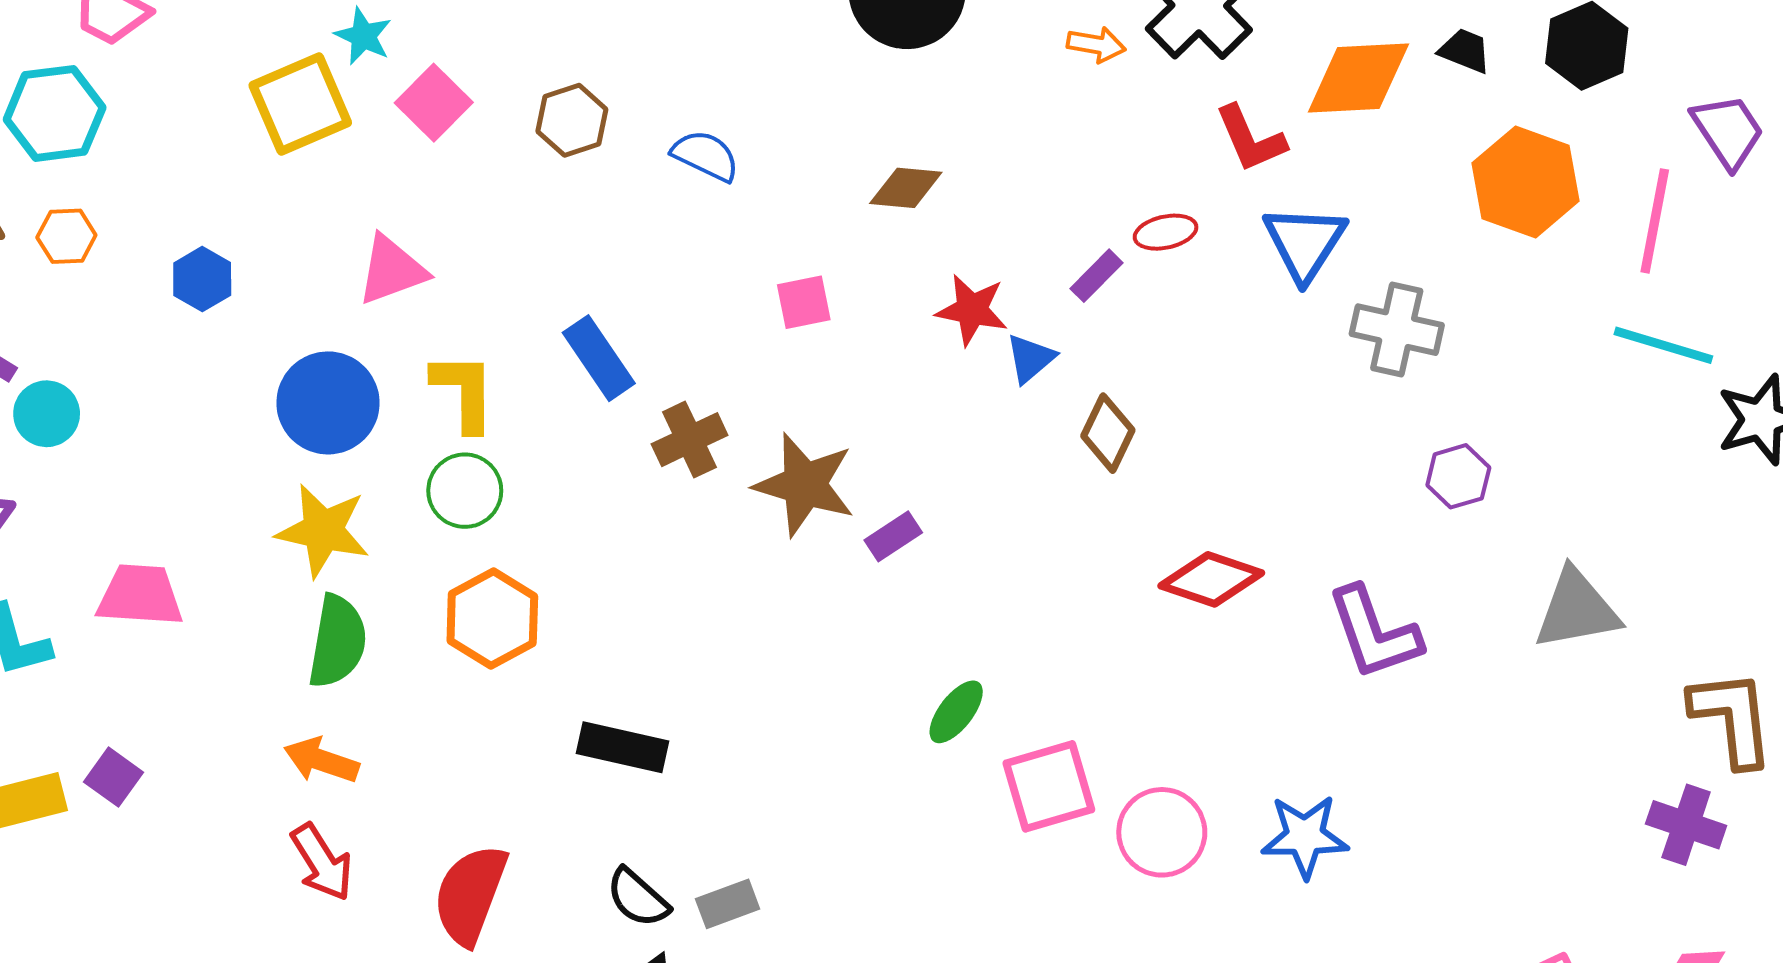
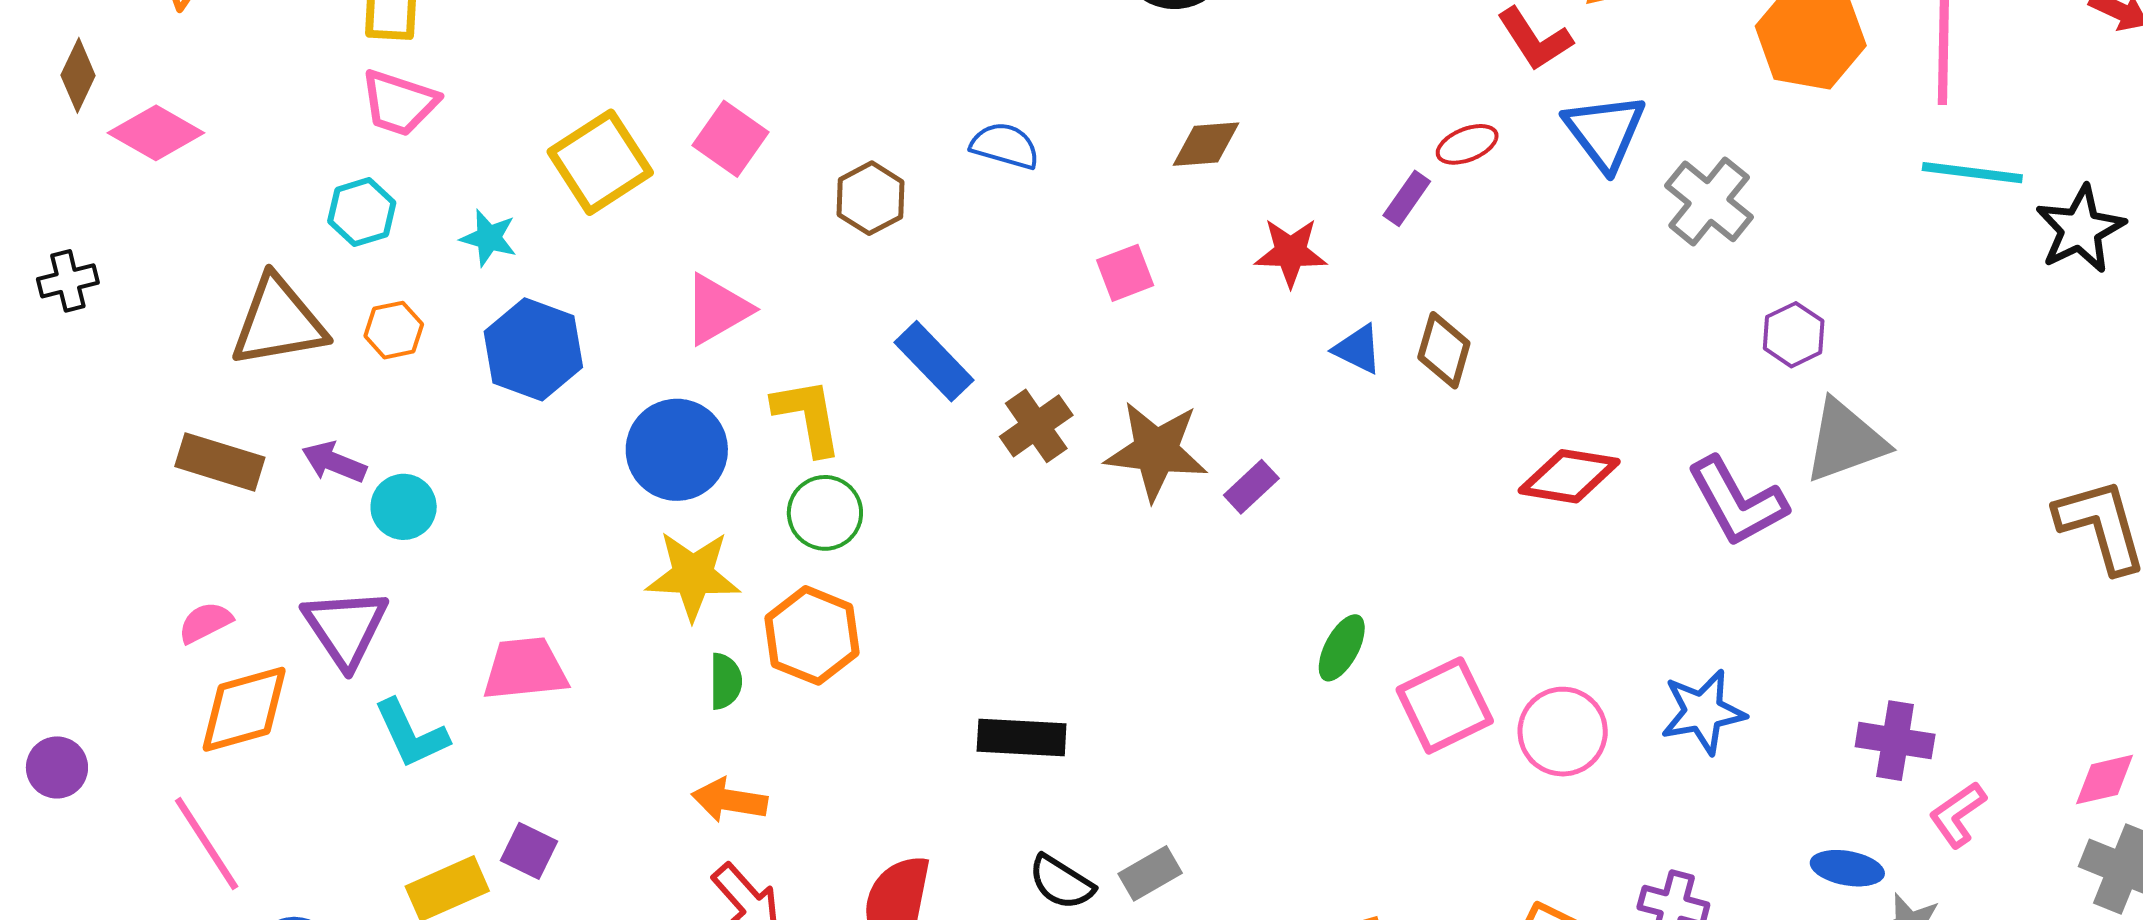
cyan star: (363, 36) -> (489, 238), moved
cyan hexagon: (55, 113) -> (362, 212), size x0.7
brown hexagon: (572, 120) -> (871, 198), moved
blue hexagon: (202, 279) -> (533, 349), size x1.6
gray cross: (1397, 330) -> (1709, 201), turned 36
blue triangle: (1030, 358) -> (1358, 349), moved, turned -44
gray triangle: (1577, 609) -> (1845, 441), moved
orange hexagon: (492, 619) -> (812, 635), moved
green semicircle: (337, 641) -> (725, 681), size x0.6
purple cross: (1686, 825) -> (1895, 741), moved

